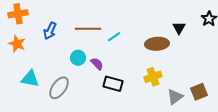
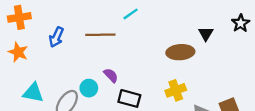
cyan line: (114, 37) -> (131, 14), moved
cyan circle: (78, 58) -> (89, 88), moved

